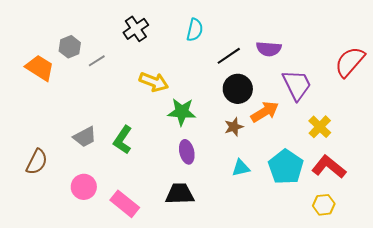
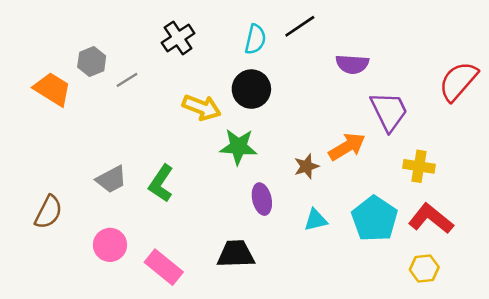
black line: (229, 56) -> (300, 26), moved
black circle: (238, 89) -> (251, 89), moved
yellow cross: (320, 127) -> (419, 166), turned -35
purple ellipse: (187, 152) -> (262, 199), moved

